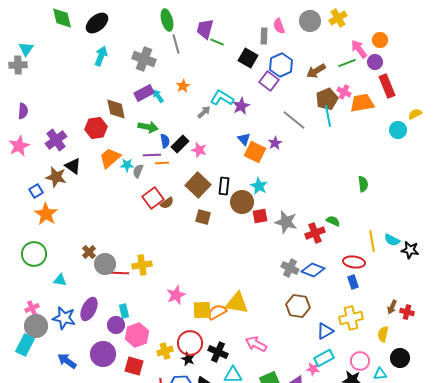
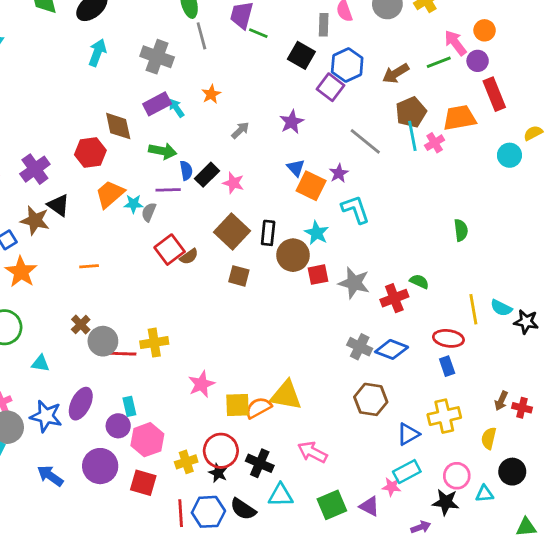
pink cross: (344, 92) -> (435, 143), moved, turned 32
cyan L-shape: (222, 98) -> (355, 209), moved, turned 40
orange line: (162, 163) -> (89, 266), moved

